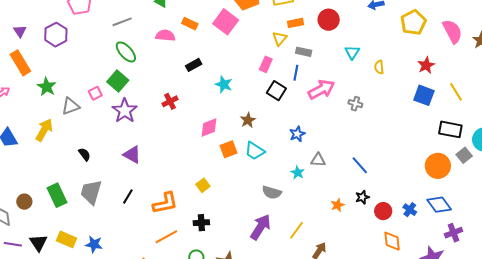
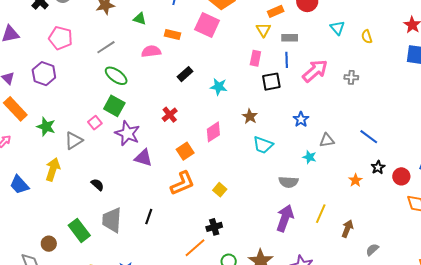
black square: (276, 91) -> (271, 82), turned -30
orange square: (229, 149) -> (185, 151), moved
purple triangle: (132, 155) -> (143, 158), moved
orange L-shape: (165, 203) -> (182, 183), moved
black cross: (201, 223) -> (214, 227), moved

